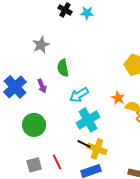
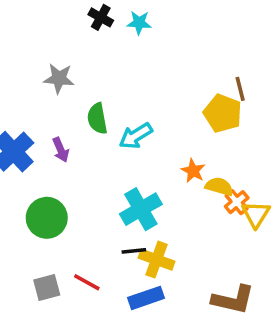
gray star: (41, 45) -> (59, 78), turned 30
cyan arrow: (79, 95) -> (136, 136), moved
black line: (84, 144) -> (134, 251), turned -32
red line: (57, 162) -> (87, 282), turned -35

